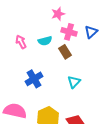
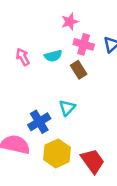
blue cross: (34, 79) -> (39, 122), moved
cyan triangle: (74, 82) -> (67, 108), moved

